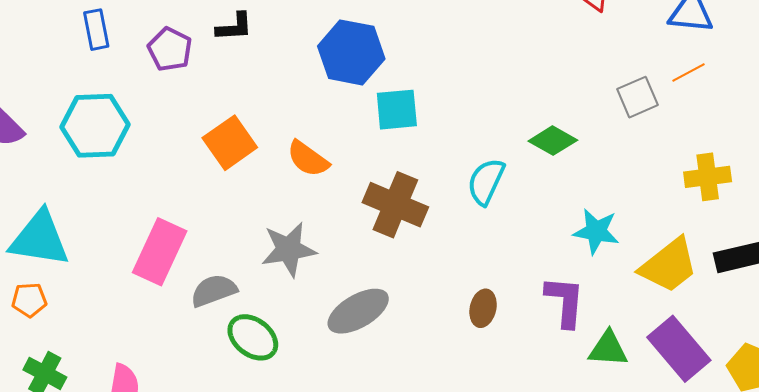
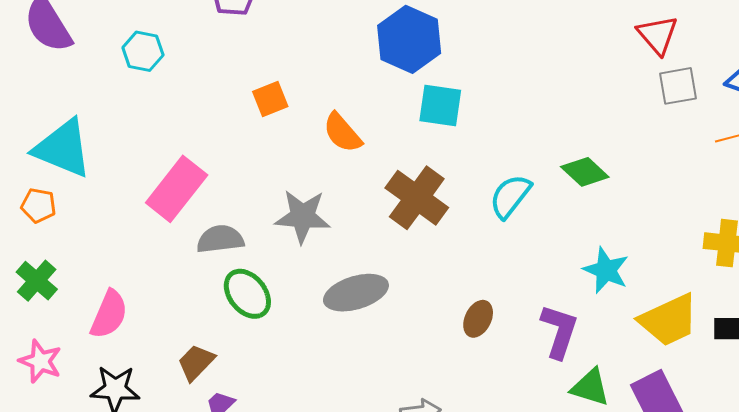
gray square: (637, 97) -> (678, 86), moved
cyan hexagon: (95, 126) -> (143, 51), size x0.6
orange square: (230, 143) -> (270, 99), size x0.7

